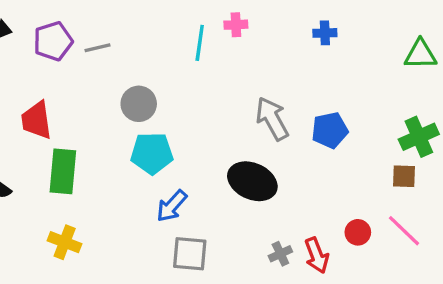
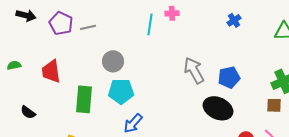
blue cross: (325, 33) -> (234, 20), moved, turned -32
purple pentagon: (53, 41) -> (61, 23), turned -30
green rectangle: (63, 171) -> (84, 99), moved
black ellipse: (252, 181) -> (218, 108), moved

